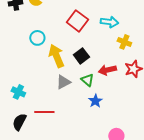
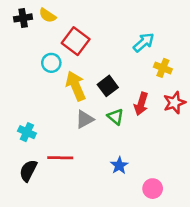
red square: (77, 21) -> (76, 41), moved
cyan arrow: (109, 22) -> (144, 42), turned -48
red arrow: (107, 70) -> (141, 104), turned -60
blue star: (95, 101) -> (119, 165), moved

